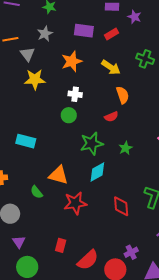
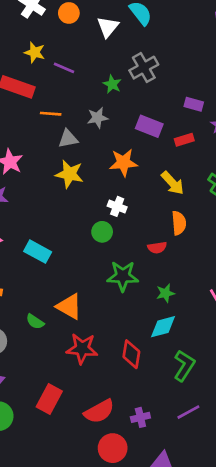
gray triangle: (27, 54) -> (68, 139), turned 42
cyan diamond: (97, 172) -> (163, 327), moved
green semicircle: (37, 192) -> (35, 322), turned -32
red diamond: (121, 206) -> (131, 354), moved
red rectangle: (61, 245) -> (49, 399), size x1.5
purple cross: (131, 252) -> (140, 417), moved
red semicircle: (88, 260) -> (99, 411), moved

